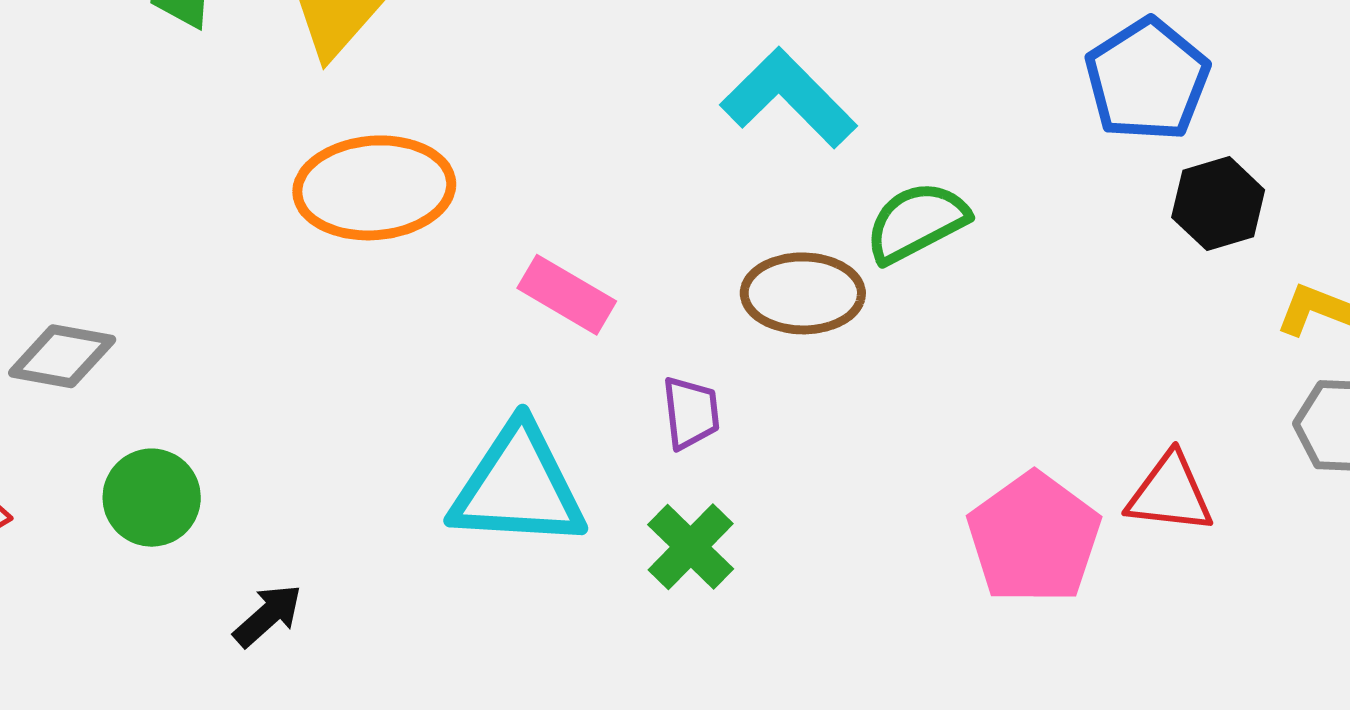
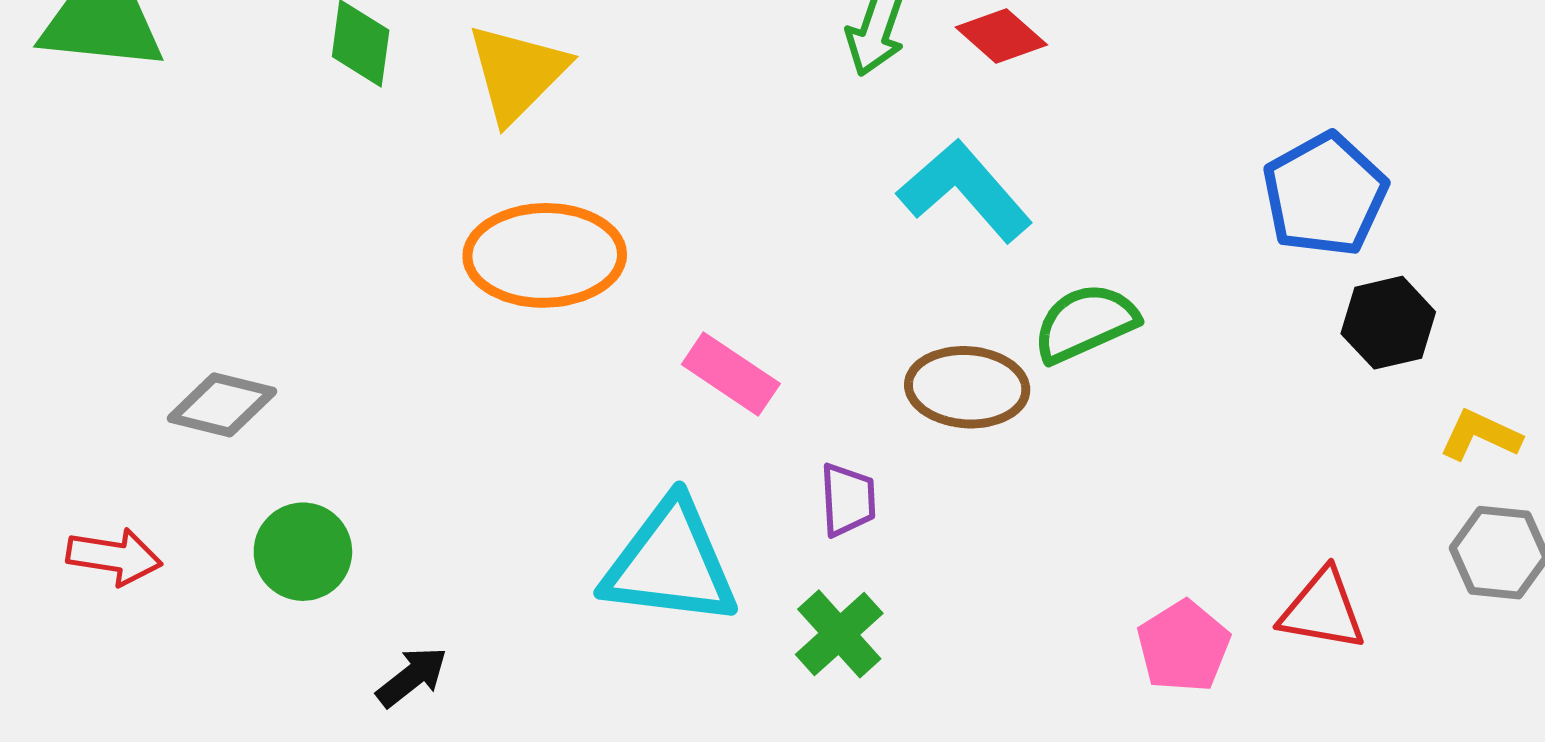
pink pentagon: (1034, 538) -> (1183, 646), size x0.7

